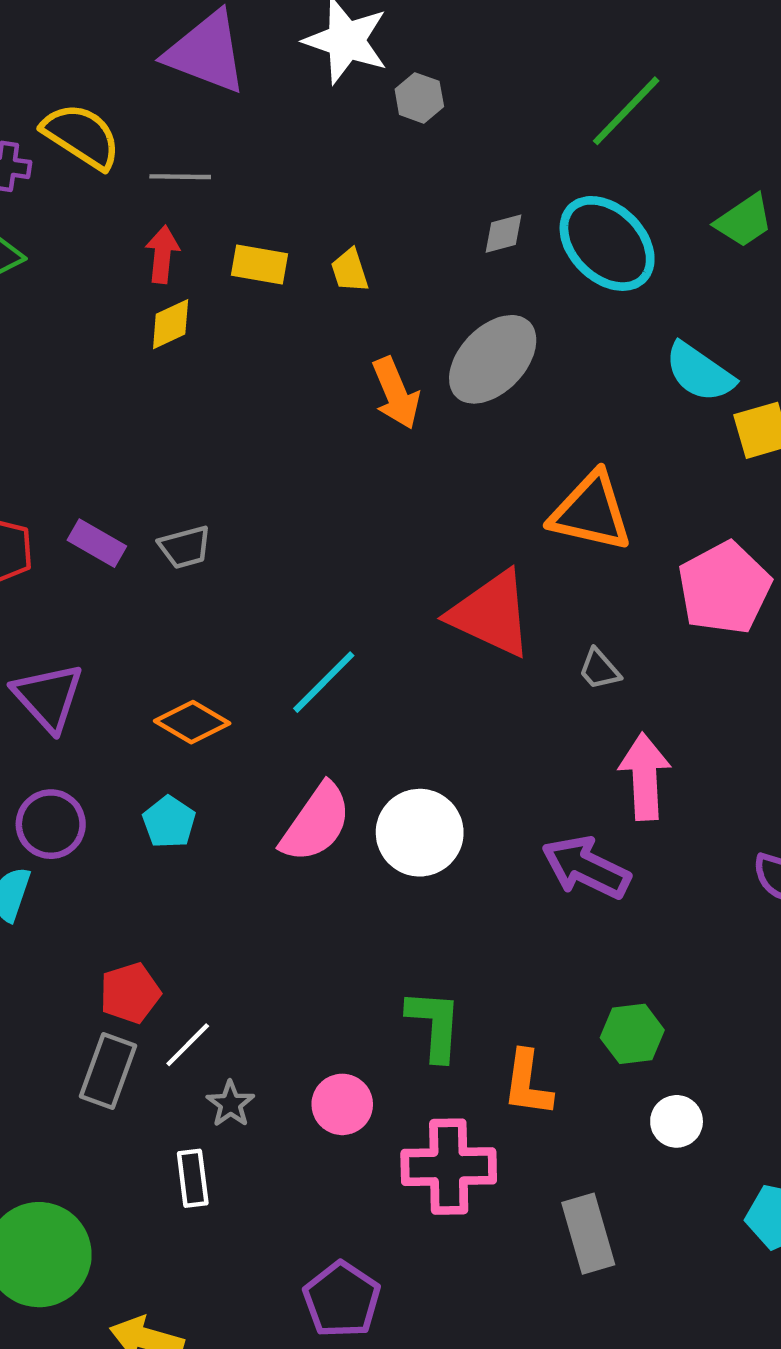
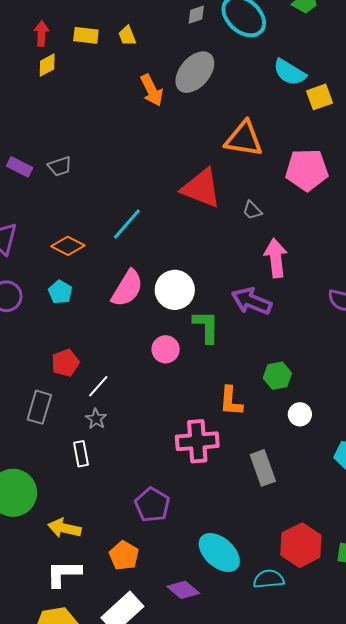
pink pentagon: (724, 588) -> (307, 170), turned 30
red pentagon: (130, 993) -> (65, 363), moved
green L-shape: (434, 1025) -> (206, 326), moved
white line: (188, 1045) -> (98, 386), moved
pink circle: (342, 1104) -> (166, 349), moved

